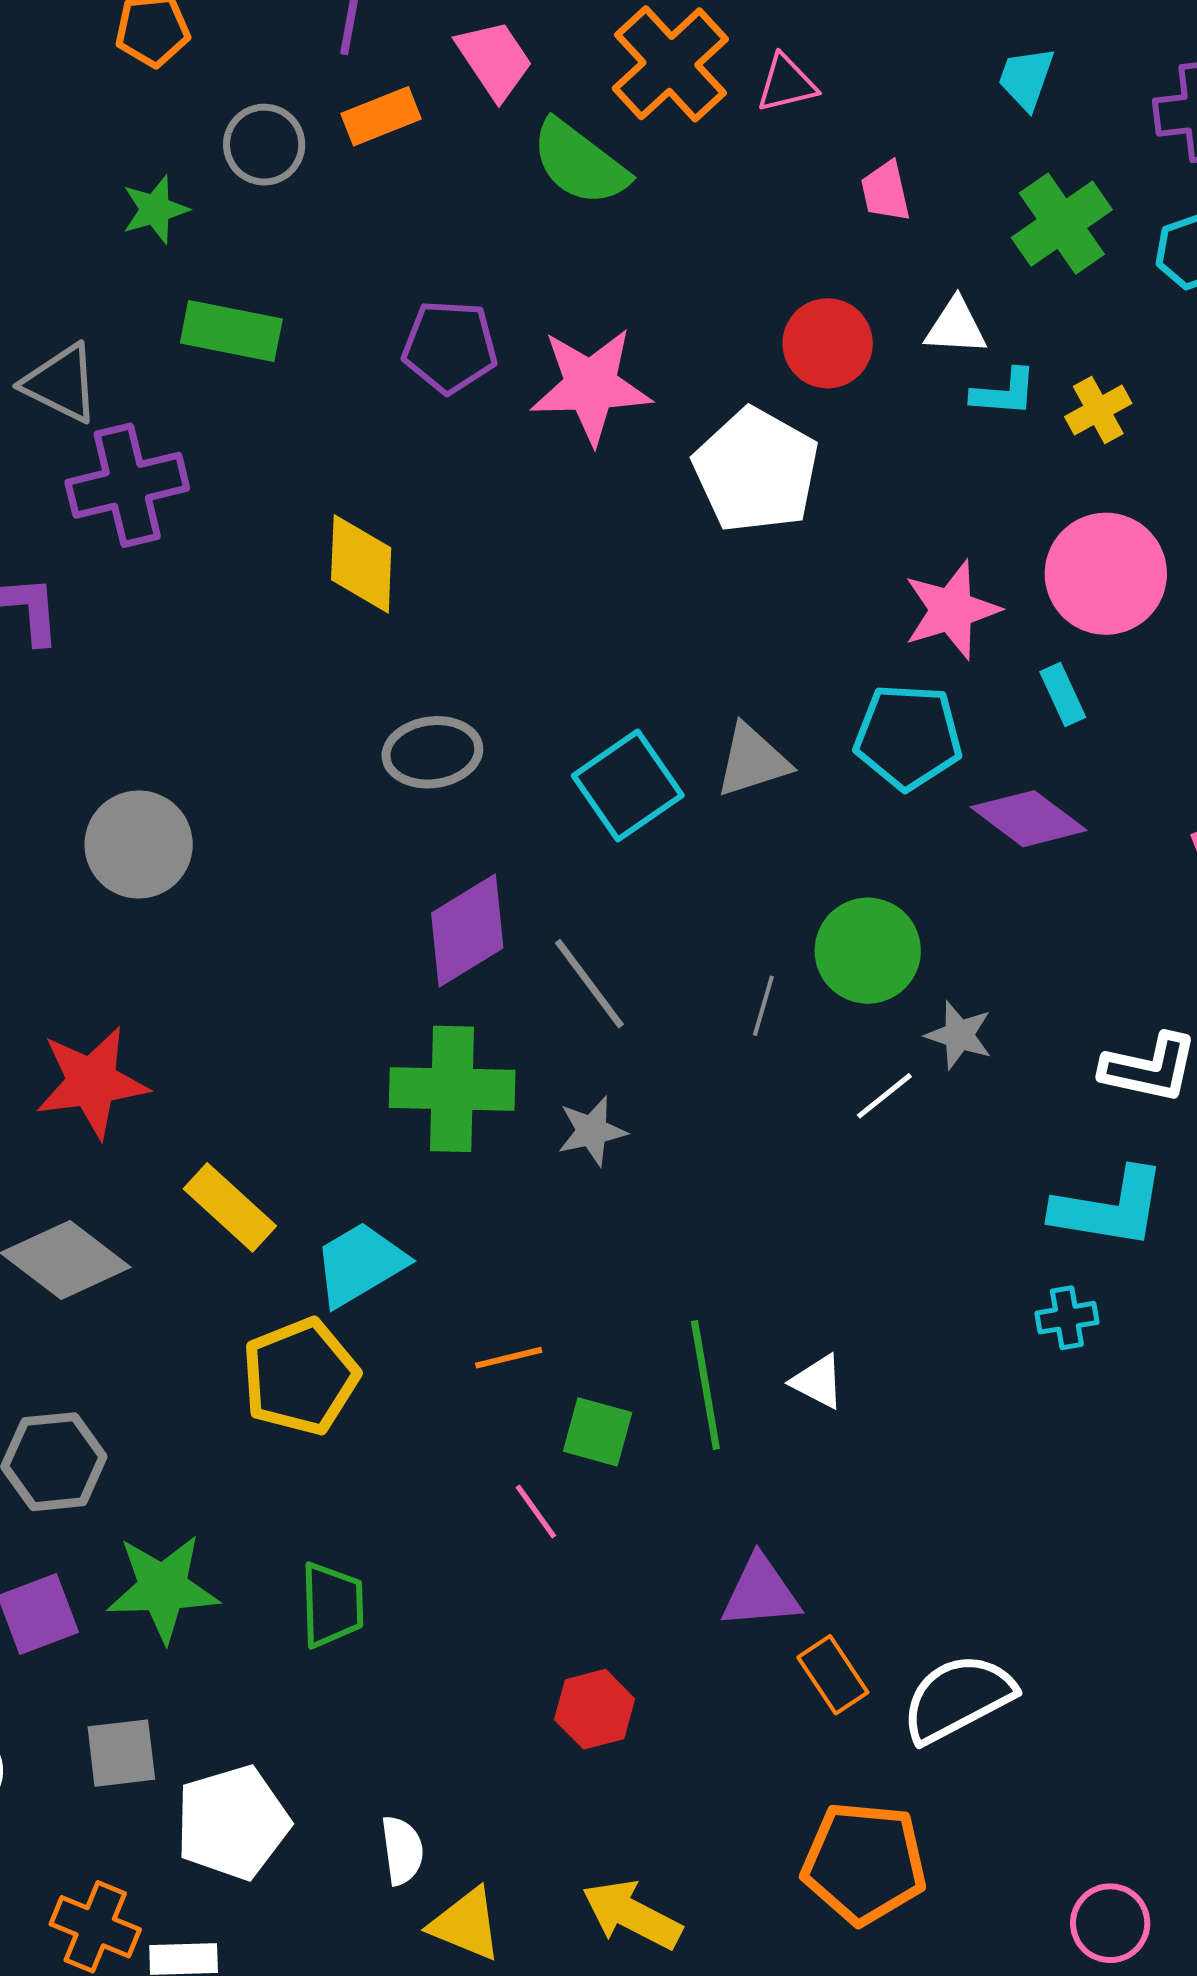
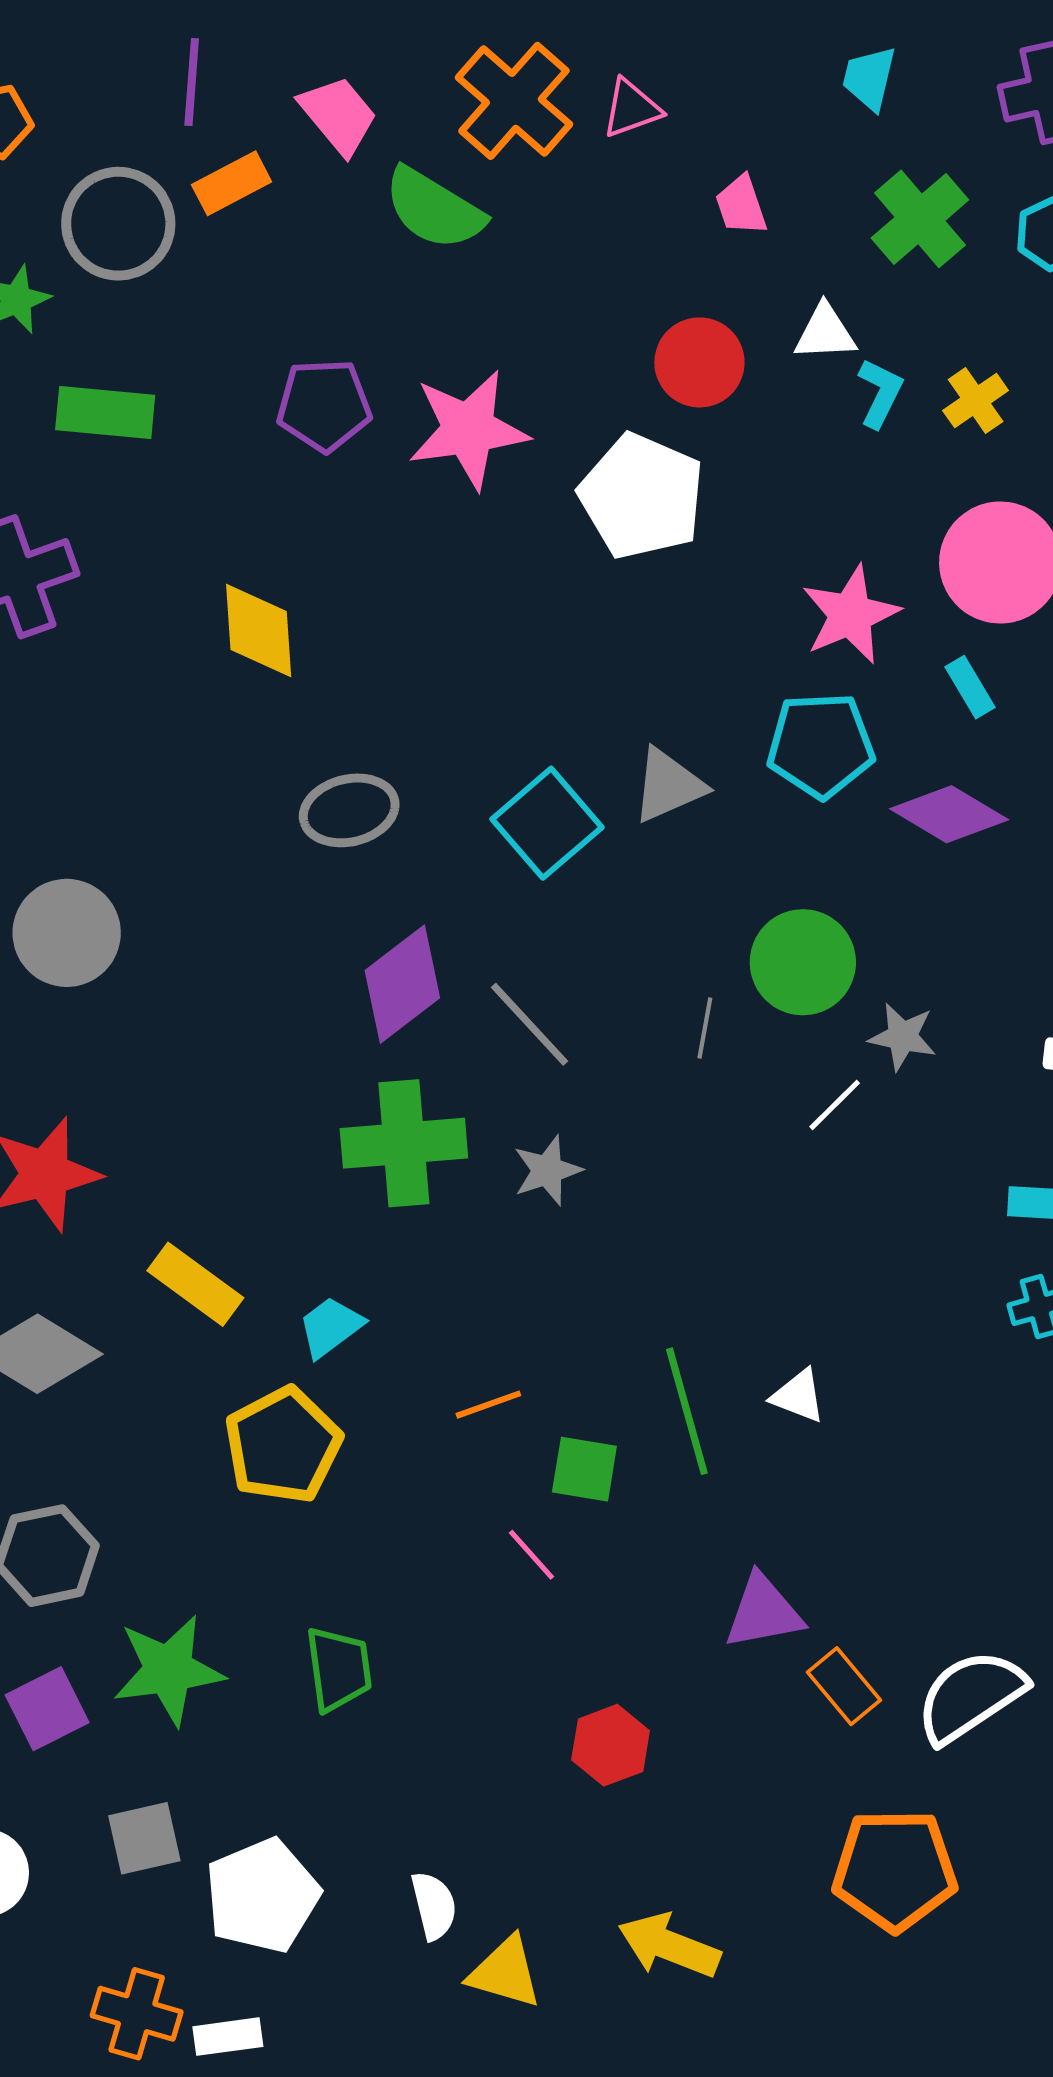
gray circle: (264, 145) -> (118, 224), size x1.4
cyan L-shape: (1004, 393) -> (880, 393), turned -62
cyan trapezoid: (360, 1264) -> (330, 1327), size x0.7

